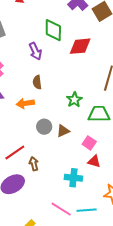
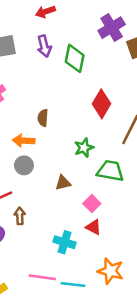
red diamond: (80, 46) -> (102, 104), moved, turned -65
purple arrow: (35, 51) -> (44, 46), moved
gray circle: (44, 127) -> (24, 165), moved
pink line: (61, 209) -> (42, 277), turned -35

